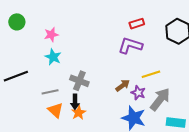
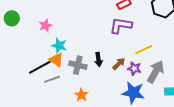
cyan star: (53, 57) -> (59, 46), moved
black line: (16, 76) -> (40, 67), moved
black arrow: (75, 102) -> (98, 59), moved
orange triangle: (55, 110) -> (56, 60), moved

